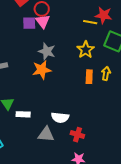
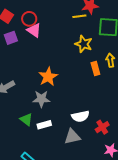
purple square: (29, 23) -> (11, 38), moved
gray star: (47, 51) -> (41, 99), moved
red cross: (77, 135) -> (102, 127), turned -32

